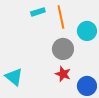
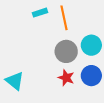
cyan circle: (87, 31) -> (91, 45), moved
blue circle: (87, 86) -> (91, 76), moved

